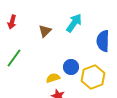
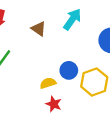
brown triangle: (45, 31) -> (39, 29), turned -40

